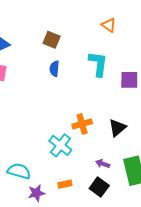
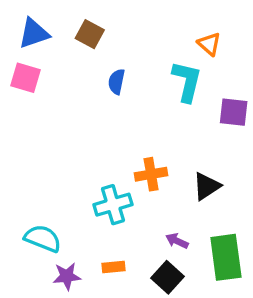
orange triangle: (109, 25) -> (209, 44), moved
brown square: (52, 40) -> (90, 34), moved
cyan cross: (60, 145) -> (113, 205), turned 30

